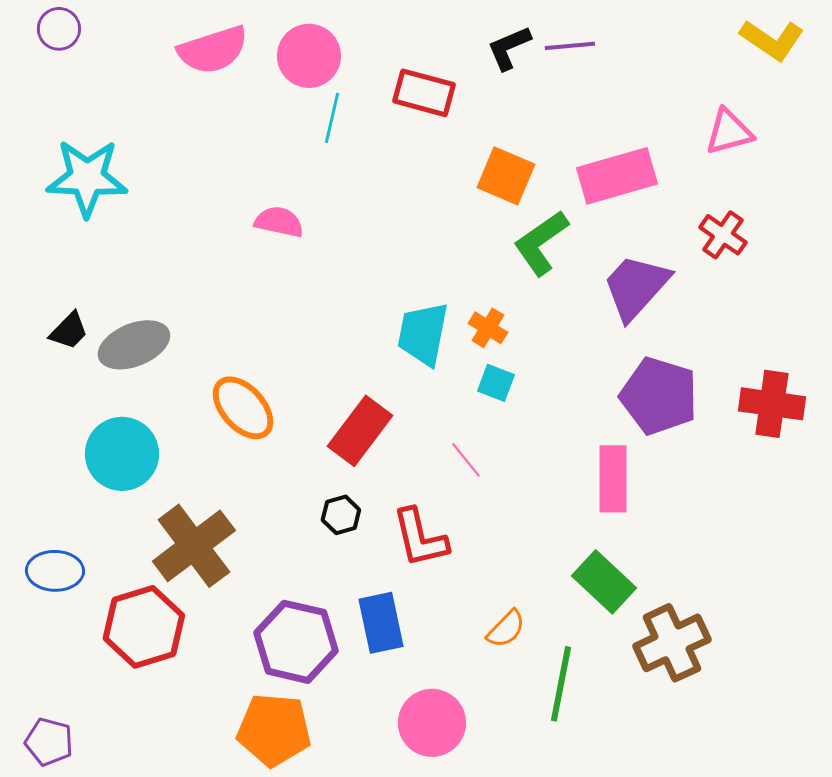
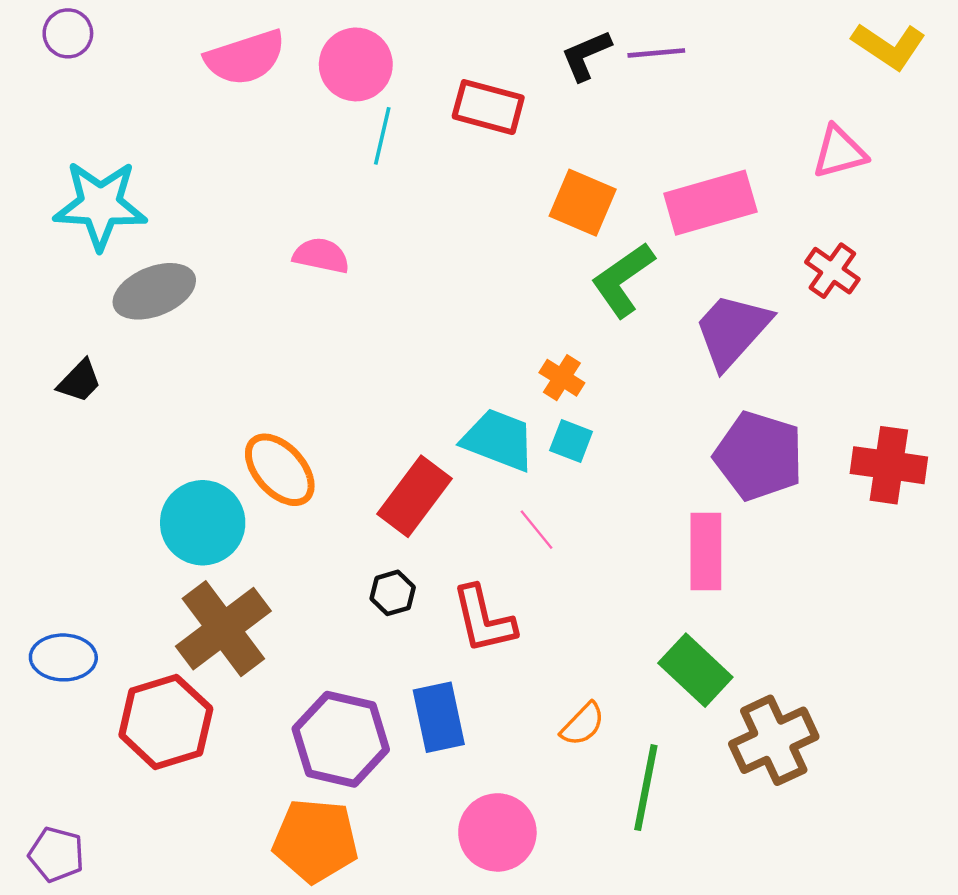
cyan trapezoid: (423, 334) -> (499, 440), moved, turned 100
gray ellipse: (134, 345) -> (154, 291), moved
cyan circle: (122, 454) -> (203, 523), moved

